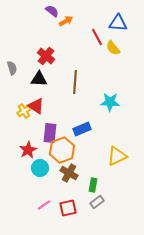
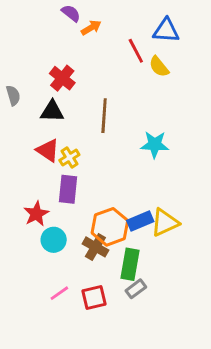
yellow cross: (24, 111) -> (69, 158), moved
blue rectangle: (82, 129) -> (140, 221), moved
orange hexagon: (62, 150) -> (110, 227), moved
green rectangle: (93, 185) -> (130, 264), size x1.5

